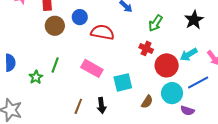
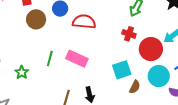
green line: (55, 65) -> (50, 58), moved
cyan square: (123, 82) -> (122, 70), moved

